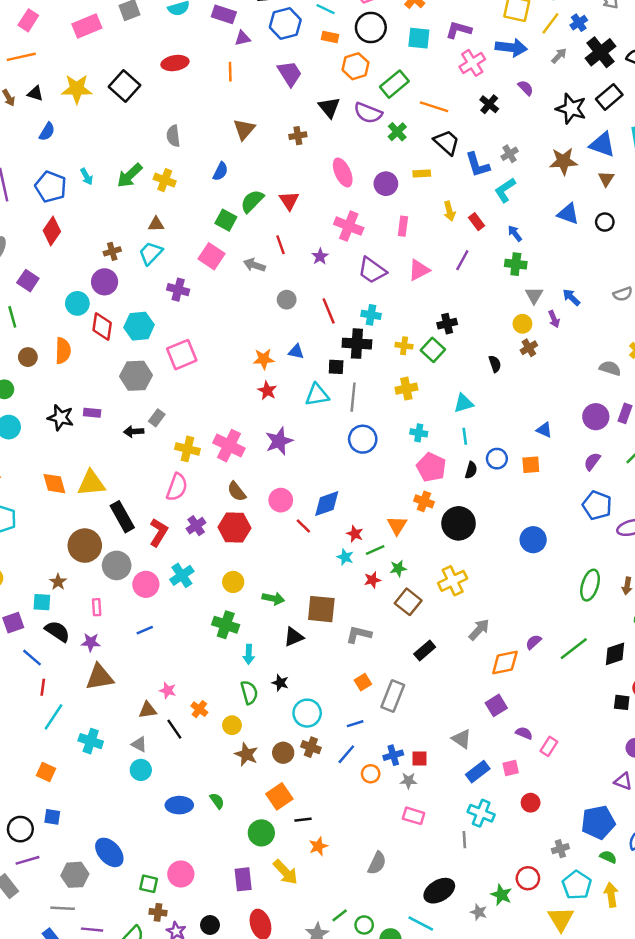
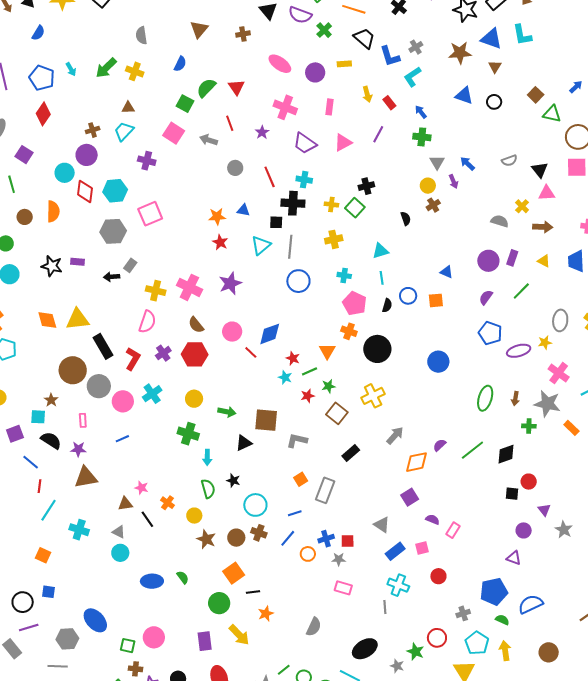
pink ellipse: (343, 172) -> (280, 64), turned -30
cyan triangle: (317, 395) -> (261, 245), turned -30

